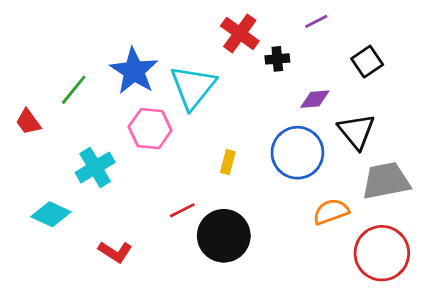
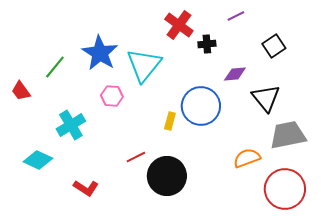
pink hexagon: (150, 129) -> (112, 96), size x0.7
blue circle: (297, 153) -> (201, 106), moved

